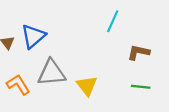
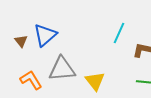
cyan line: (113, 21) -> (119, 33), moved

